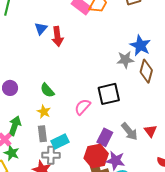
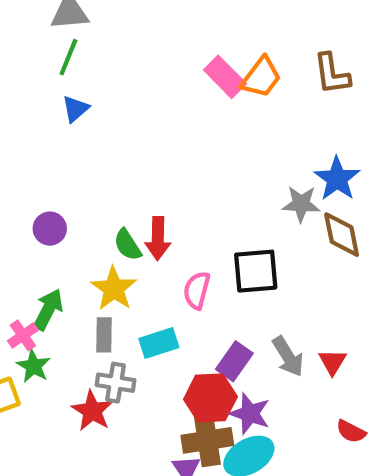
blue triangle: (41, 29) -> (75, 109), moved
red arrow: (57, 36) -> (158, 238), moved
brown diamond: (146, 71) -> (342, 235), turned -35
pink semicircle: (83, 107) -> (197, 290), turned -36
yellow star: (44, 112) -> (114, 289), size x1.5
cyan rectangle: (60, 142) -> (159, 343), moved

